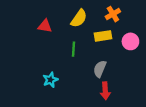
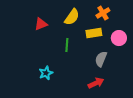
red triangle: (45, 26) -> (41, 24), turned -32
gray semicircle: (100, 69) -> (101, 59), moved
red arrow: (105, 91) -> (96, 83), turned -112

